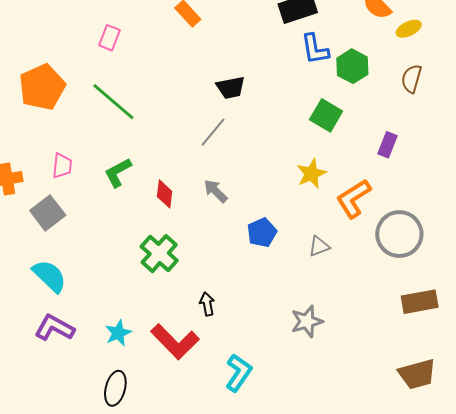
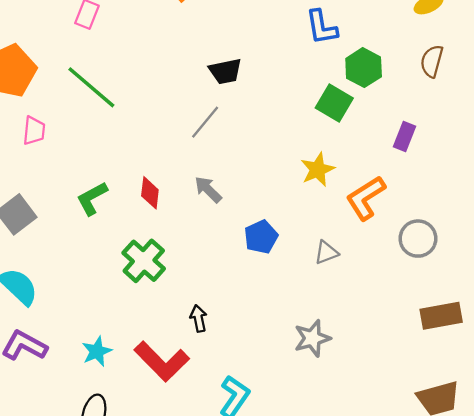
green hexagon: (352, 66) -> (364, 68), moved
pink trapezoid: (62, 166) -> (34, 131), moved
green L-shape: (118, 172) -> (92, 198), moved
gray circle: (399, 234) -> (418, 239), size x0.7

